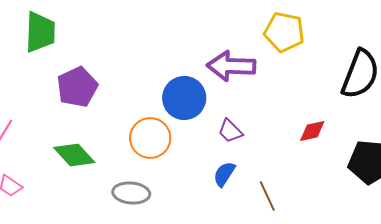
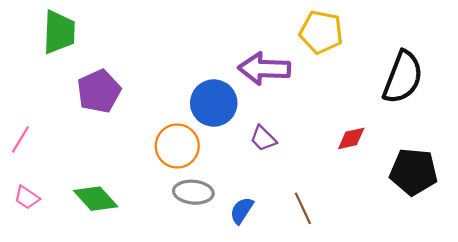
green diamond: (74, 155) -> (96, 199), moved
blue semicircle: (224, 174) -> (242, 210), moved
gray ellipse: (131, 193) -> (193, 192), moved

